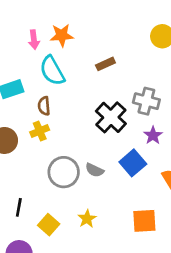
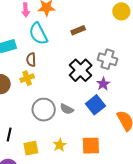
purple star: (153, 135) -> (103, 84), moved
orange square: (144, 221) -> (91, 146), moved
yellow square: (49, 225) -> (31, 148), turned 35

